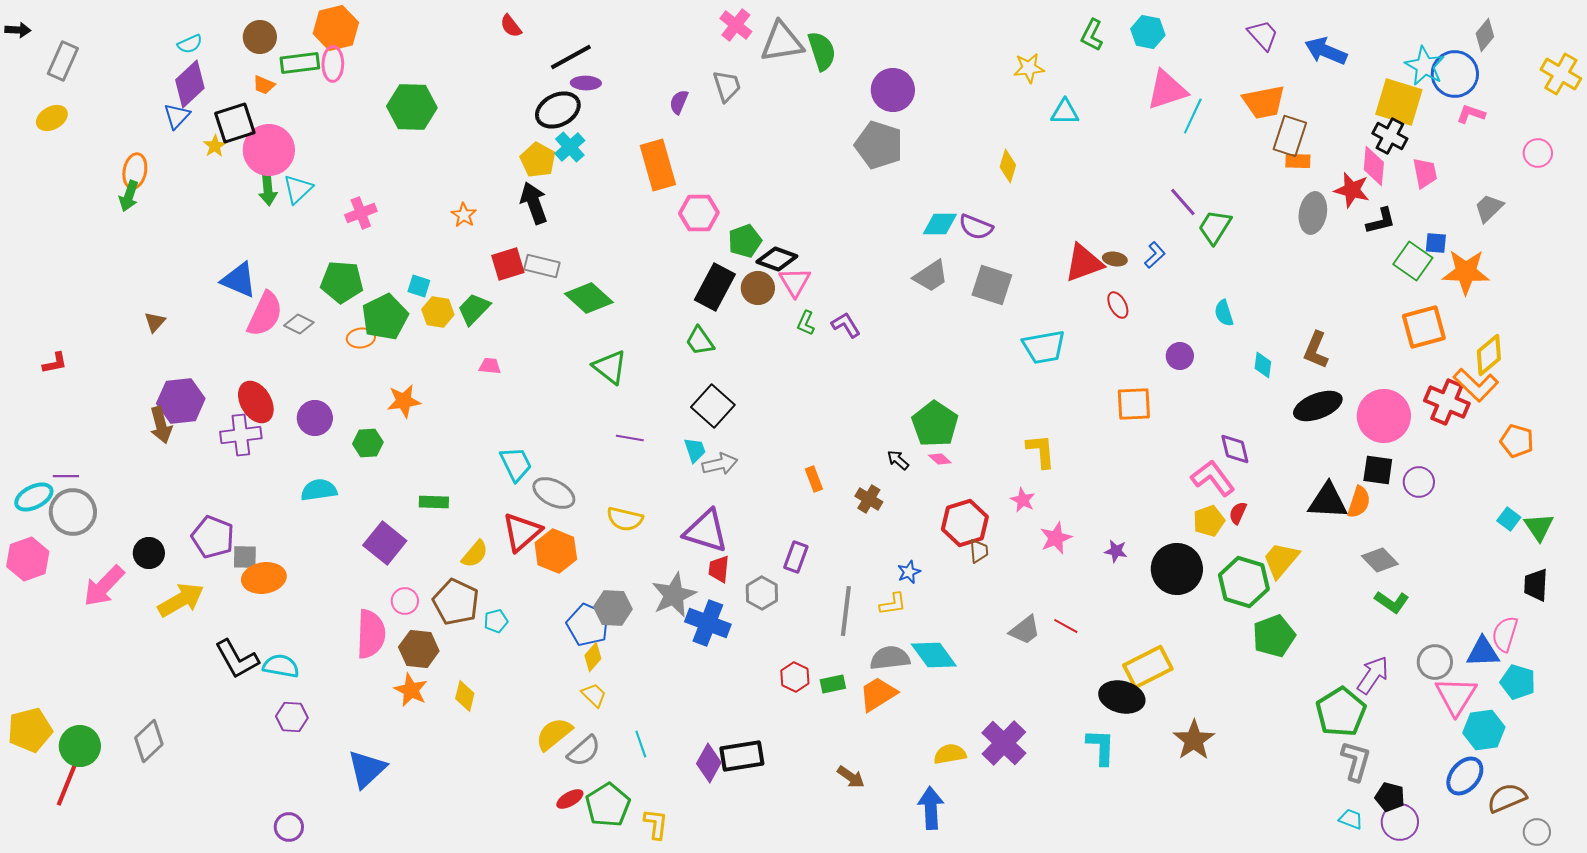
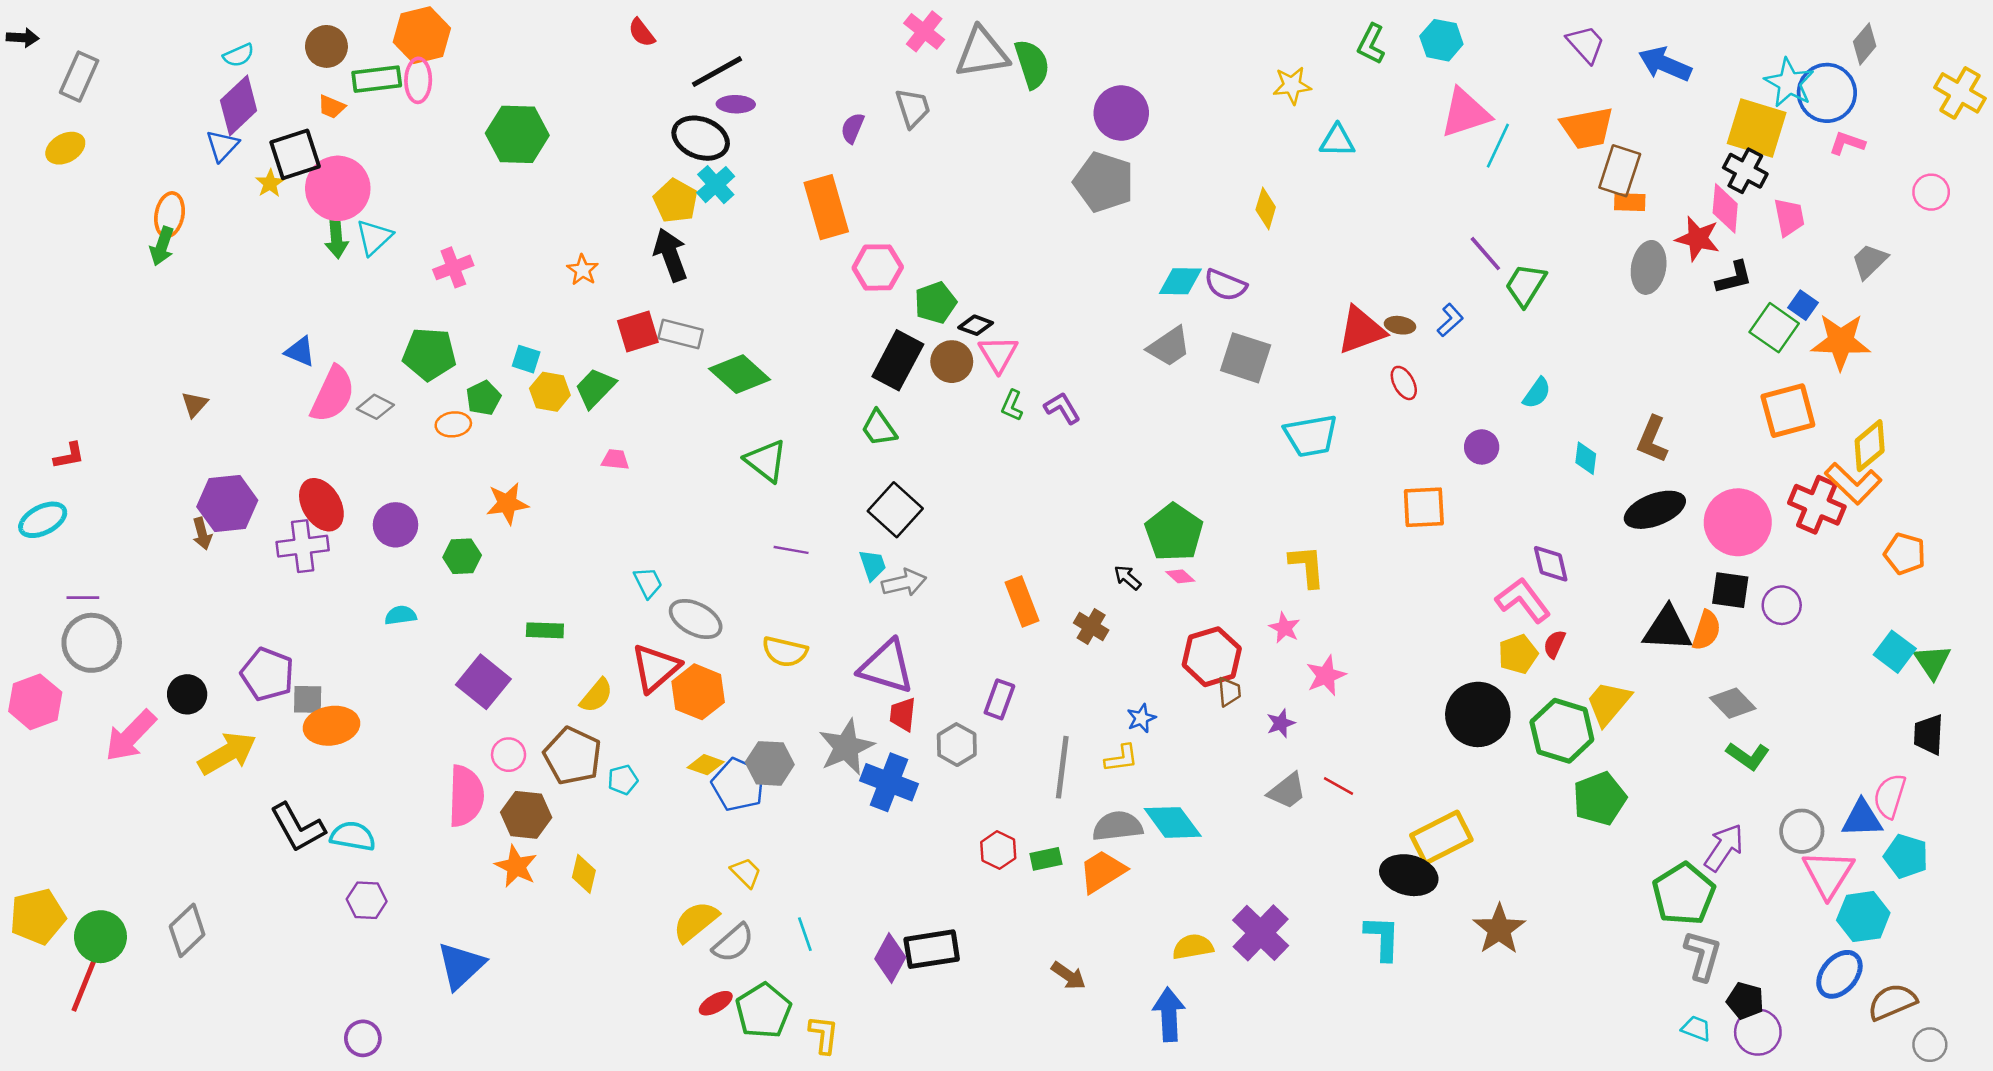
black ellipse: (558, 110) -> (701, 138), turned 48
blue square: (1436, 243) -> (1803, 305), turned 30
black diamond: (777, 259) -> (976, 325), size x0.7
blue triangle: (239, 280) -> (300, 352), size x0.7
cyan semicircle: (1224, 313) -> (1537, 393), turned -128
green pentagon: (385, 317) -> (483, 398), size x0.6
brown arrow: (161, 425) -> (202, 534), size x0.7
cyan trapezoid: (516, 464) -> (648, 583), size x0.7
orange rectangle: (814, 479) -> (1022, 601), size x1.5
cyan semicircle: (319, 490) -> (401, 615), size x0.7
cyan ellipse: (34, 497) -> (43, 520), moved
cyan square: (1509, 519) -> (1895, 652), size x1.4
purple star: (1116, 551) -> (1281, 723), moved, turned -30
yellow diamond: (593, 657) -> (706, 765), moved, turned 68

